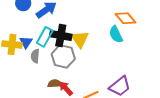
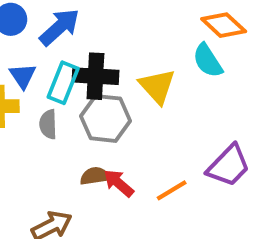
yellow triangle: (80, 39) -> (157, 86), moved
blue triangle: (26, 42) -> (23, 76), moved

